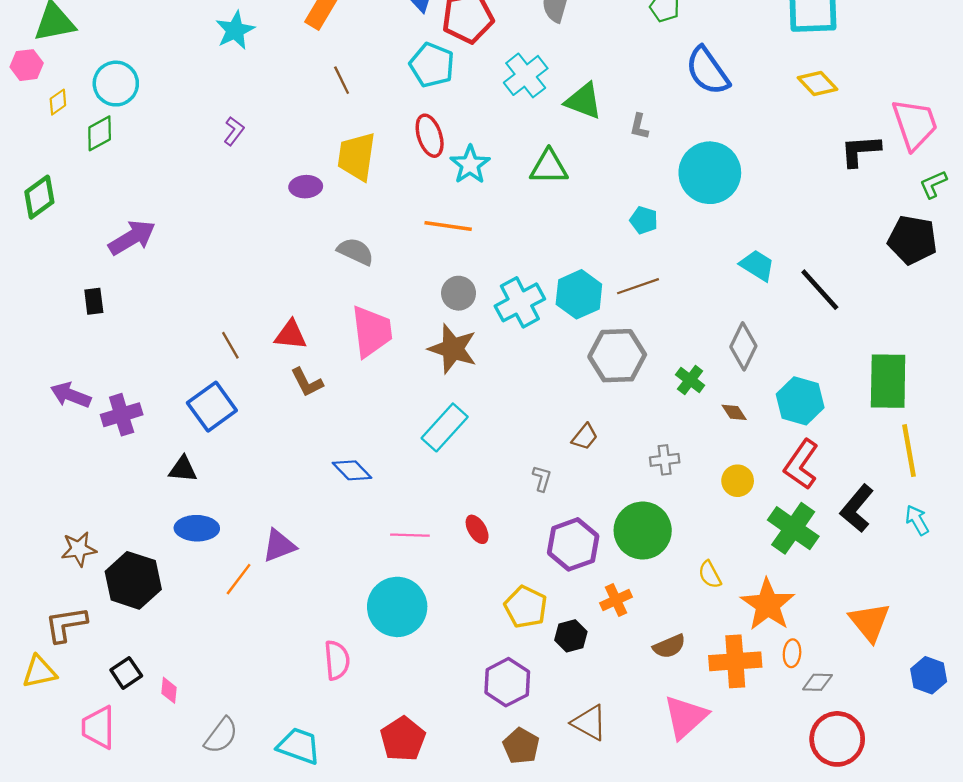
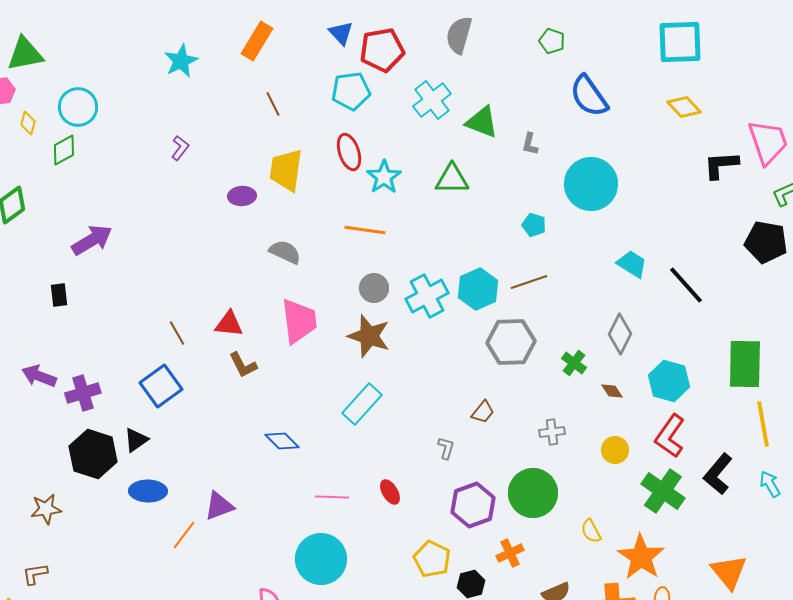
cyan pentagon: (432, 65) -> (351, 91), turned -30
yellow diamond: (58, 102) -> (28, 123), turned -40
black triangle: (183, 469) -> (136, 440), turned -40
black hexagon: (133, 580) -> (93, 454), moved
brown L-shape: (66, 624) -> (35, 574), size x0.7

